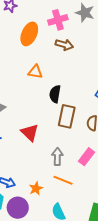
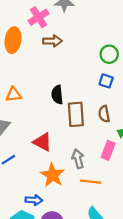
orange triangle: (35, 72) -> (14, 95), moved
orange star: (36, 188) -> (52, 175), moved, size x1.6

